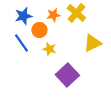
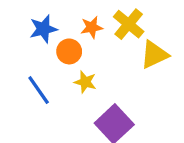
blue line: (21, 43) -> (39, 90), moved
yellow triangle: (92, 43) -> (154, 55), moved

